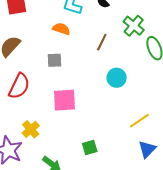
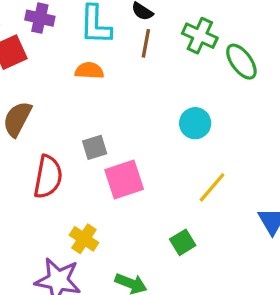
brown line: (102, 42) -> (146, 43), moved
gray square: (54, 60) -> (95, 147), moved
yellow line: (139, 121) -> (212, 187), moved

